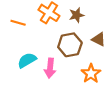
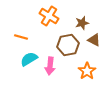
brown star: (77, 15) -> (82, 23), moved
orange line: (18, 23) -> (21, 37), moved

